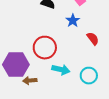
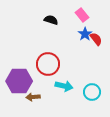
blue star: (73, 21) -> (85, 34), moved
red semicircle: (93, 39) -> (96, 39), moved

